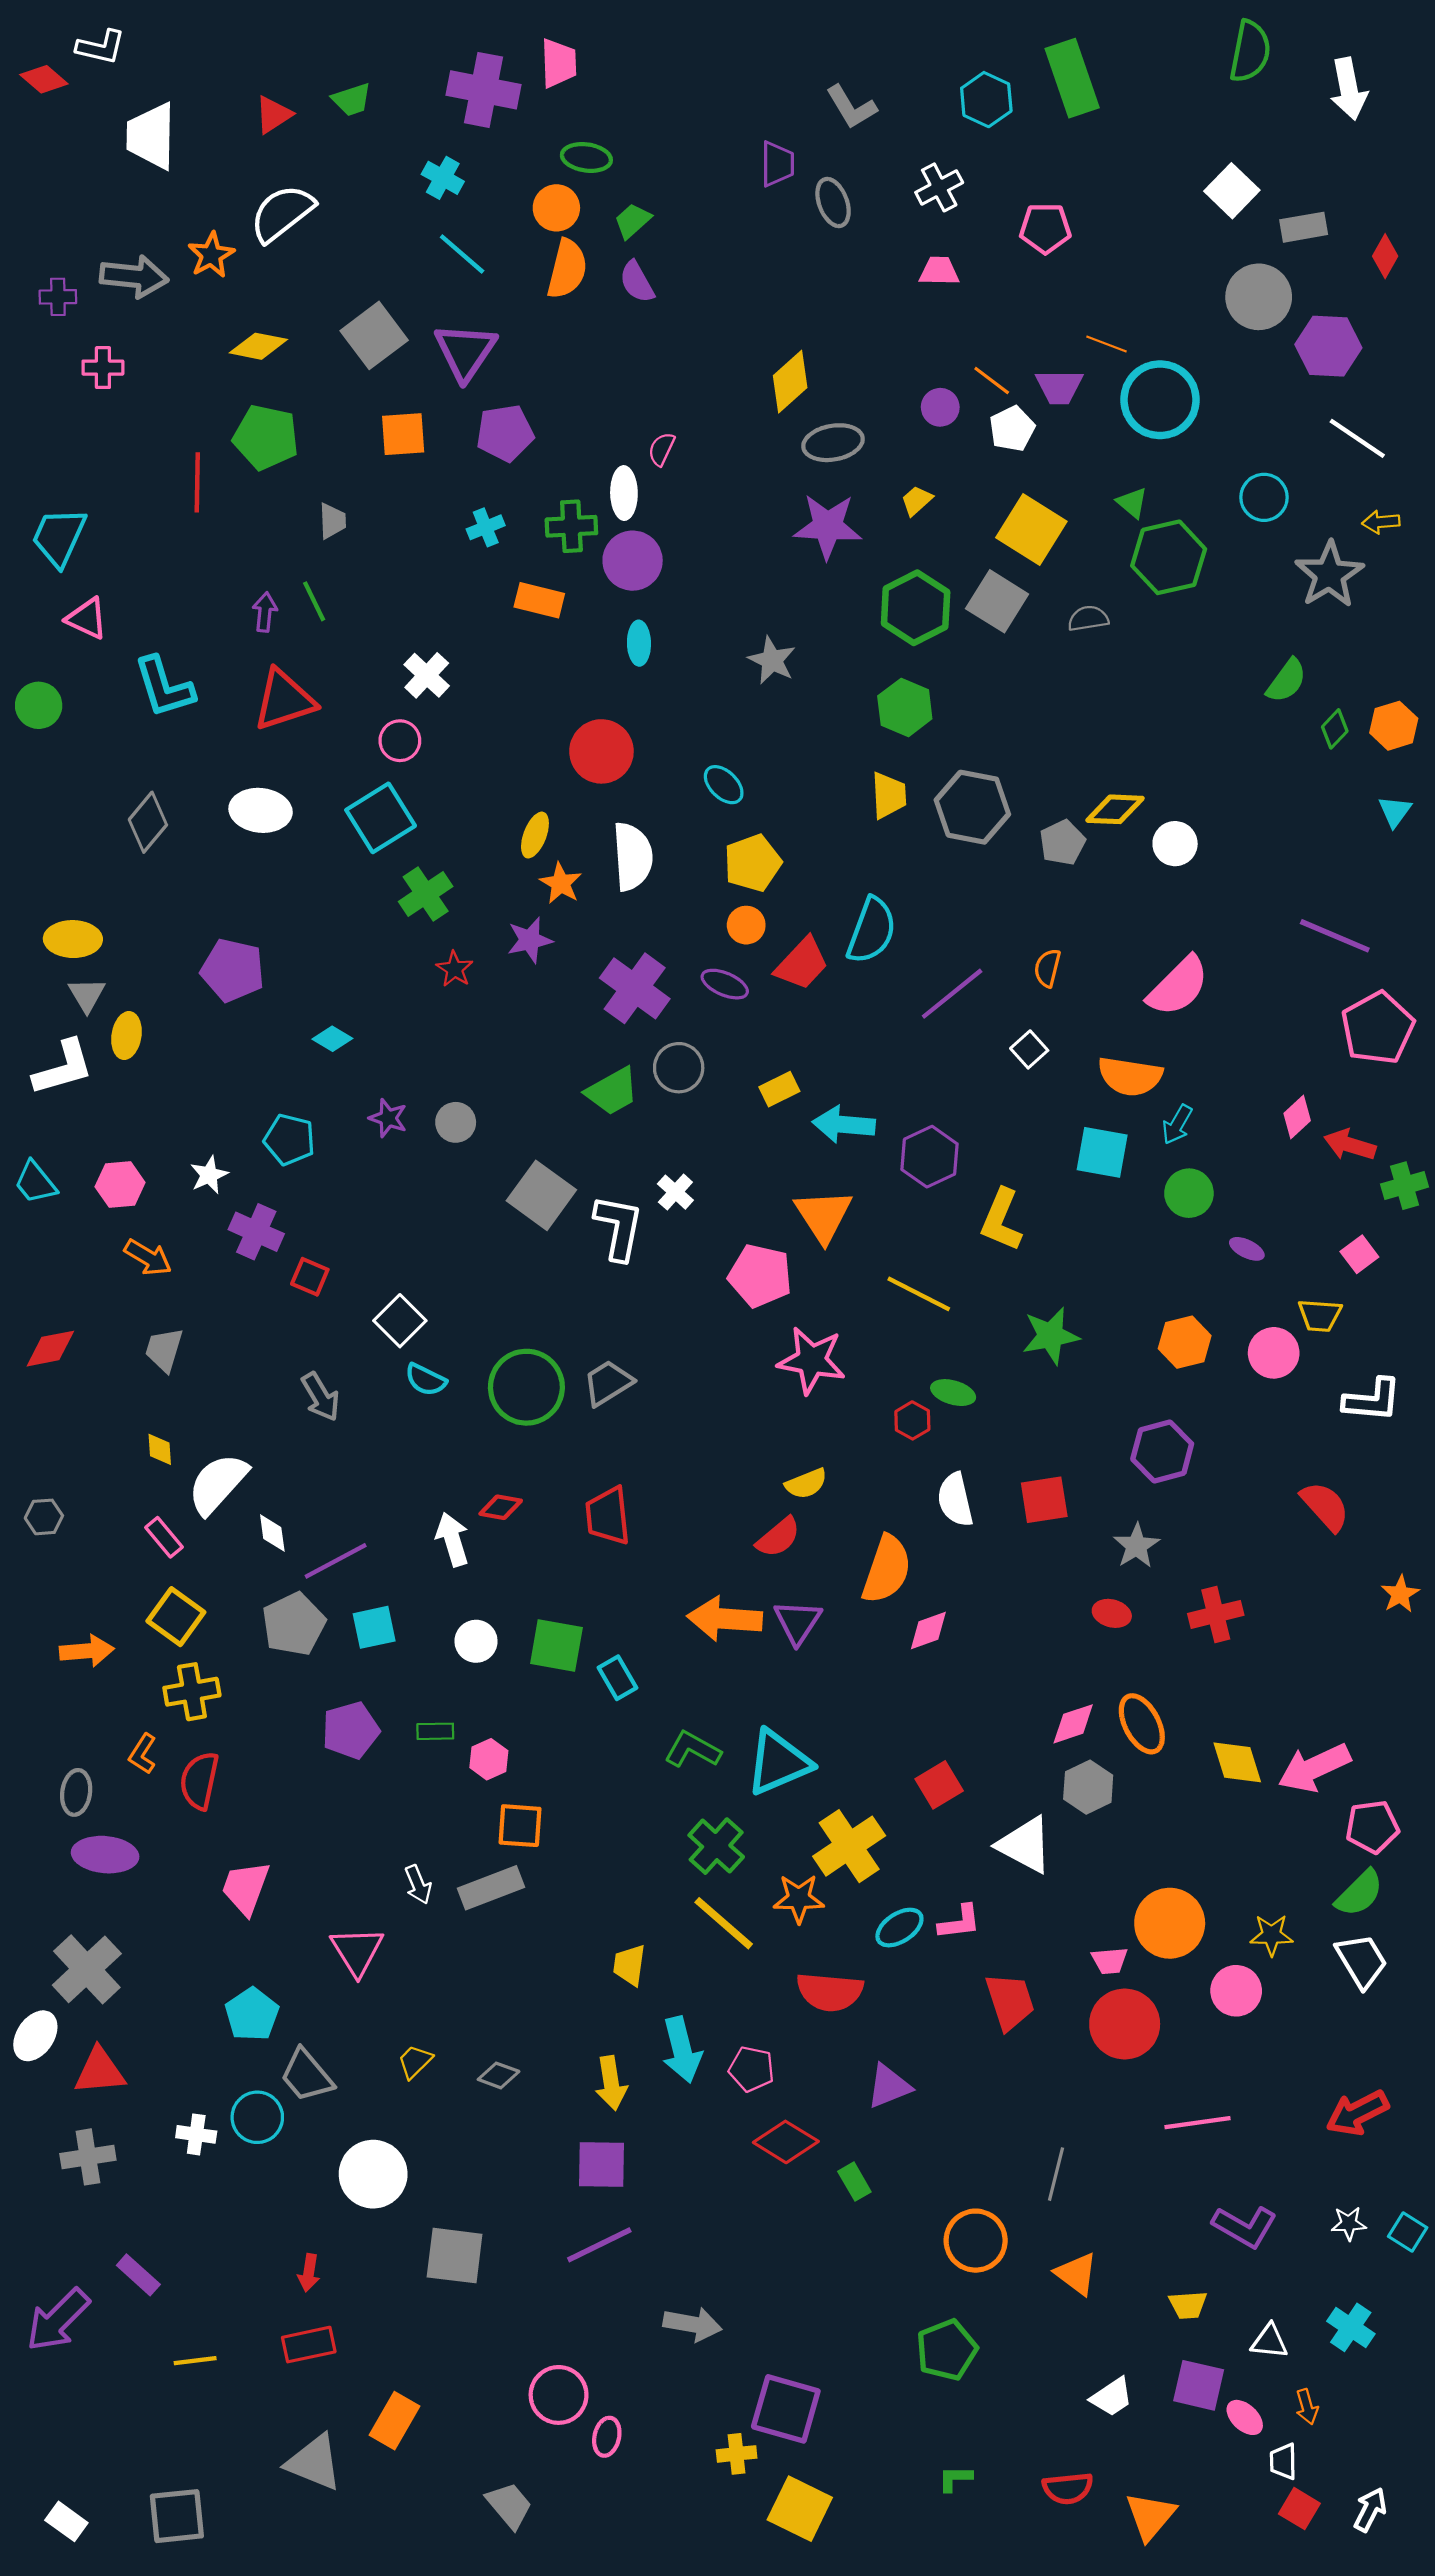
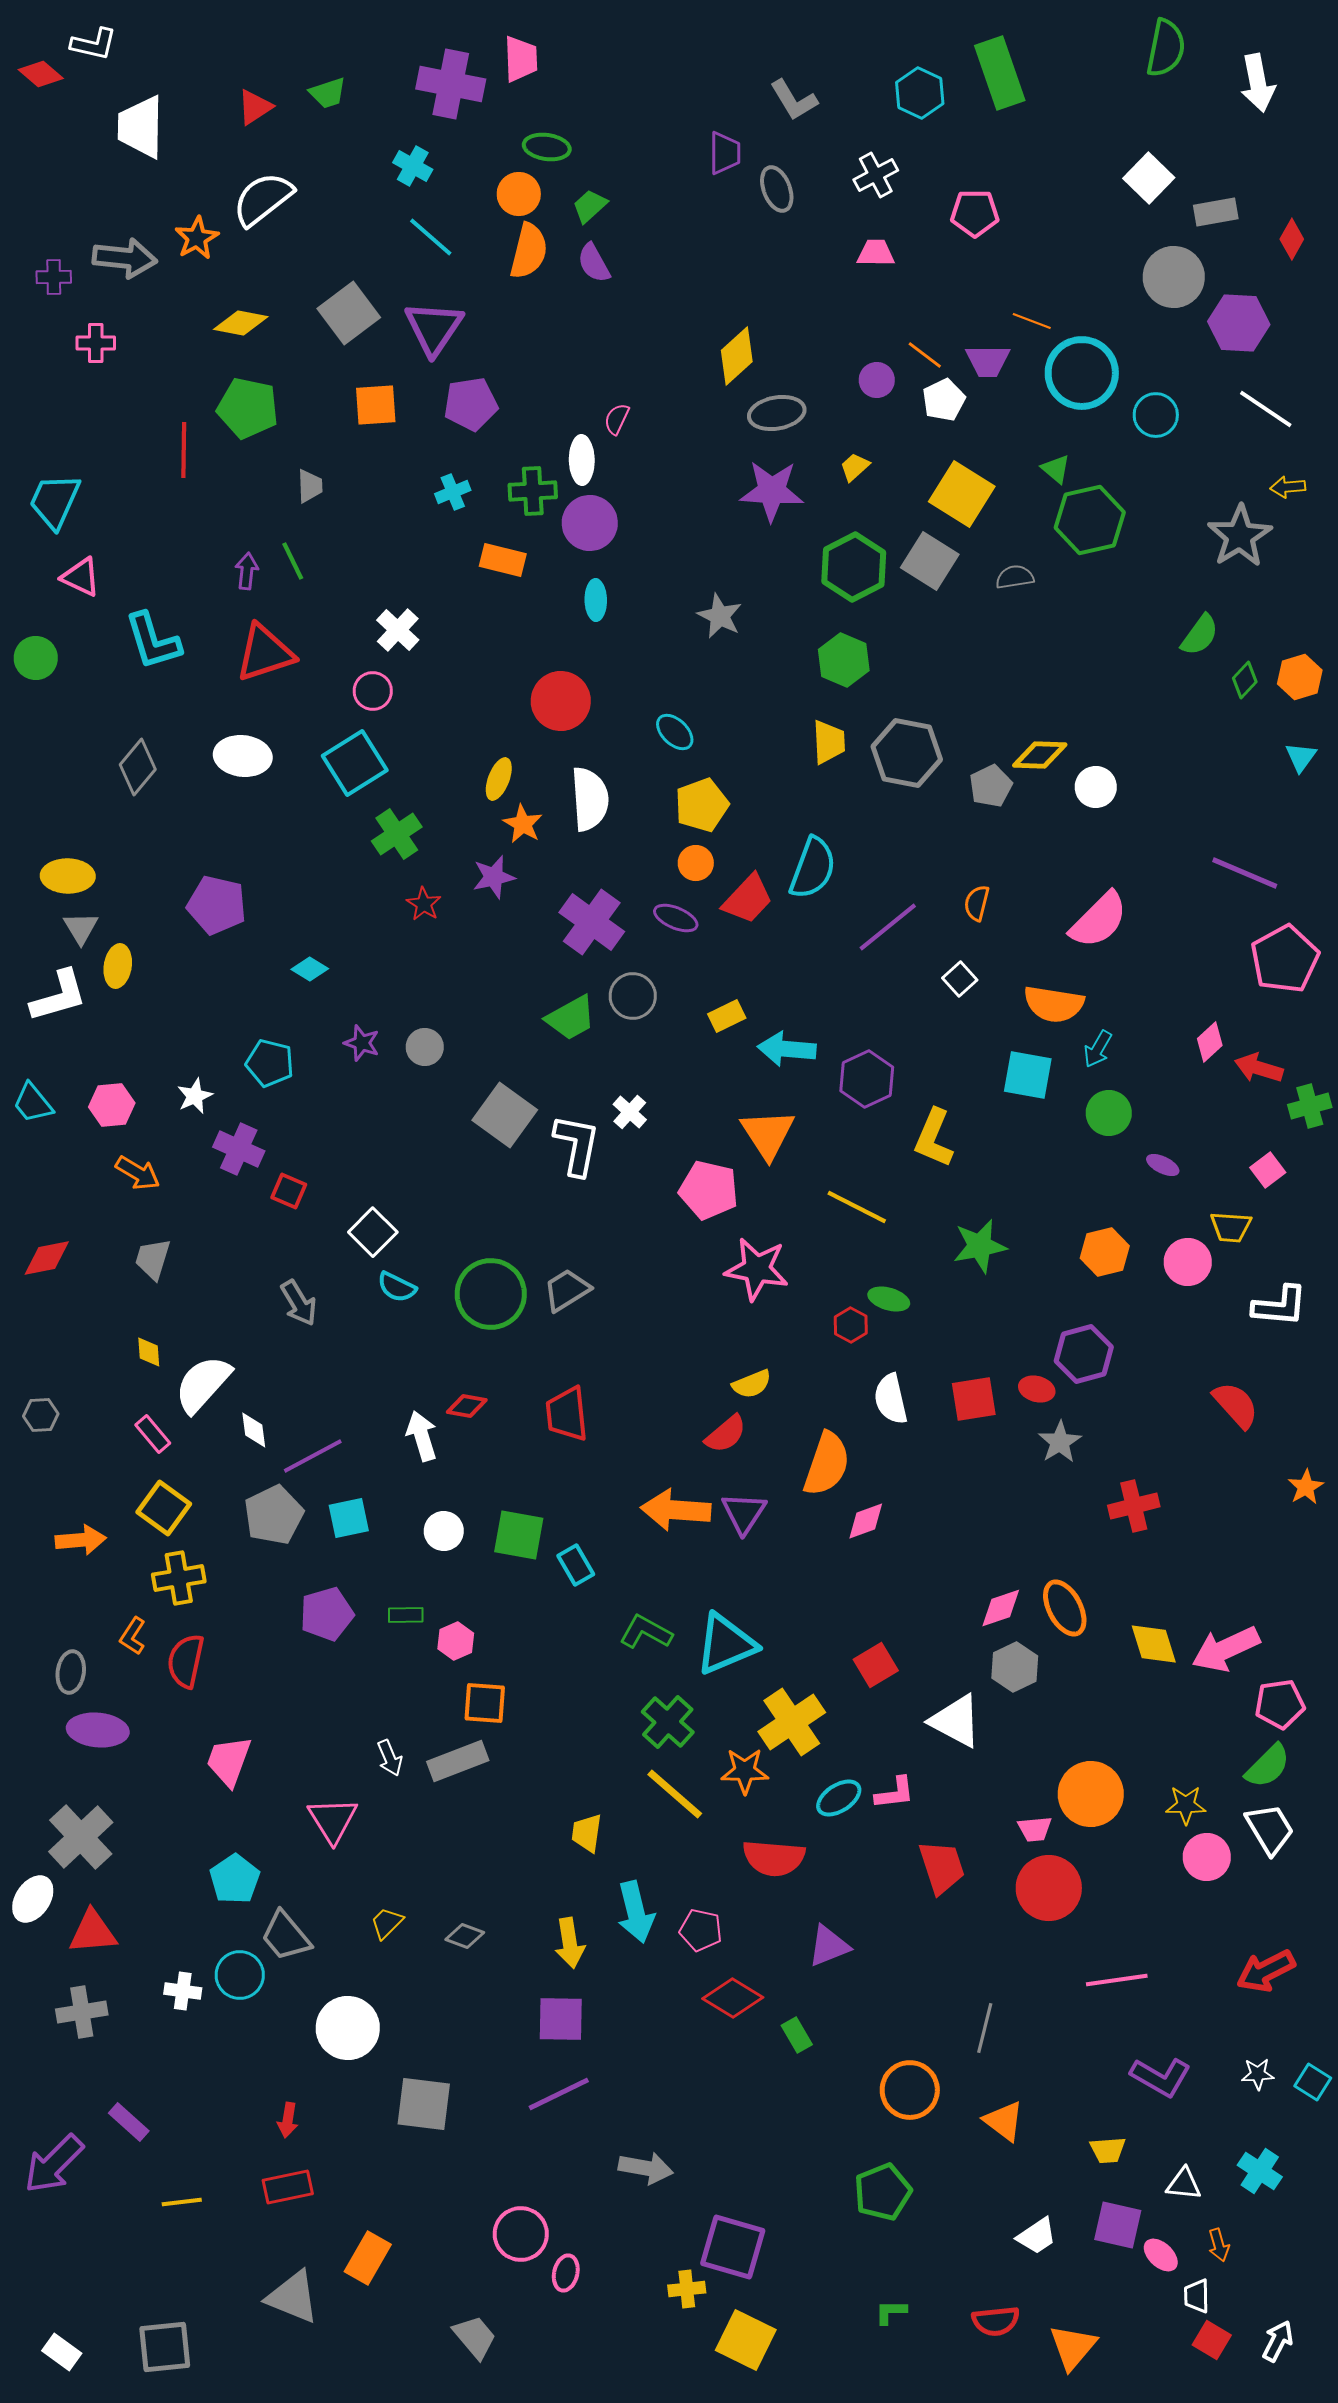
cyan circle: (1264, 497) -> (1156, 415), moved
red ellipse: (1112, 1613) -> (1037, 1389), moved
pink circle: (1236, 1991) -> (1207, 1857), moved

